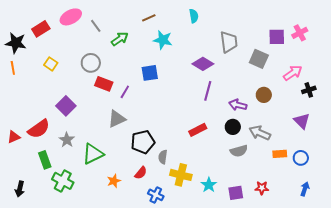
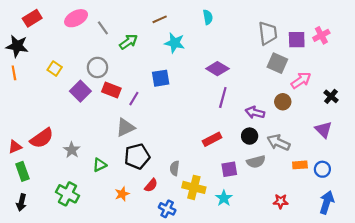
red rectangle: (41, 29) -> (32, 18), moved
gray trapezoid: (229, 42) -> (268, 33), moved
pink arrow: (293, 73) -> (301, 80), moved
black cross: (309, 90) -> (331, 96), turned -32
purple square: (66, 106) -> (80, 91), moved
black pentagon: (143, 142) -> (137, 156), moved
green triangle: (93, 154) -> (100, 165), size x0.6
green rectangle: (45, 160) -> (22, 171), moved
blue arrow: (305, 189) -> (327, 202), size x1.5
purple square: (236, 193) -> (229, 169), moved

